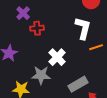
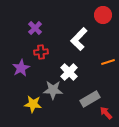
red cross: (37, 28) -> (41, 52), moved
white L-shape: (83, 28) -> (79, 39), moved, turned -150

